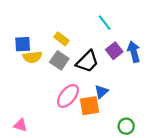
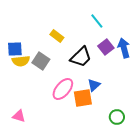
blue square: (23, 44) -> (15, 49), moved
yellow semicircle: (32, 57) -> (21, 61), moved
gray square: (59, 60) -> (41, 61), moved

